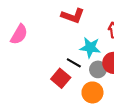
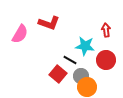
red L-shape: (73, 16) -> (49, 23), moved
gray circle: (98, 69) -> (81, 76), moved

